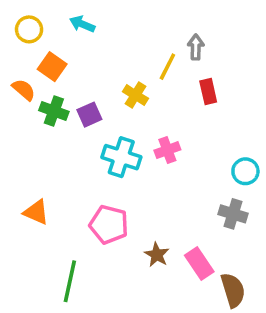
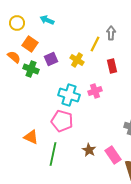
red rectangle: (208, 91) -> (112, 66), moved
purple square: (89, 115) -> (51, 59), moved
orange triangle: (36, 212) -> (31, 137), moved
pink pentagon: (109, 224) -> (62, 121), moved
green line: (70, 281) -> (53, 154), moved

